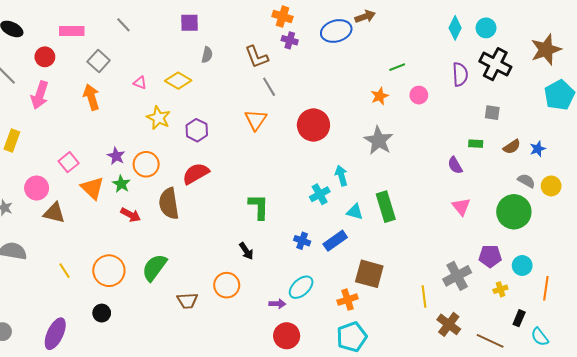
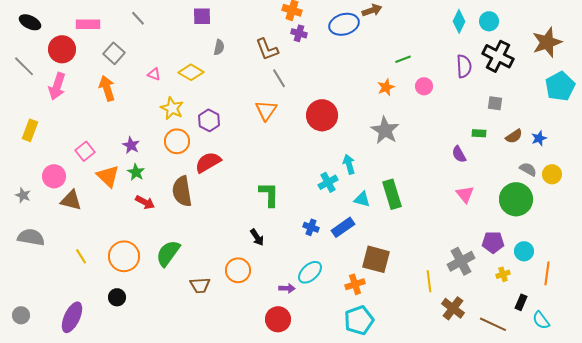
red circle: (45, 57) -> (62, 49), size x1.4
orange circle: (146, 164) -> (177, 141), moved
red circle: (287, 336) -> (278, 319), moved

